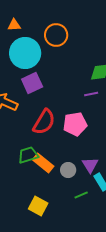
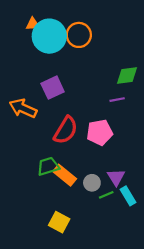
cyan circle: (25, 53) -> (49, 36), moved
green line: (81, 195) -> (106, 195), moved

